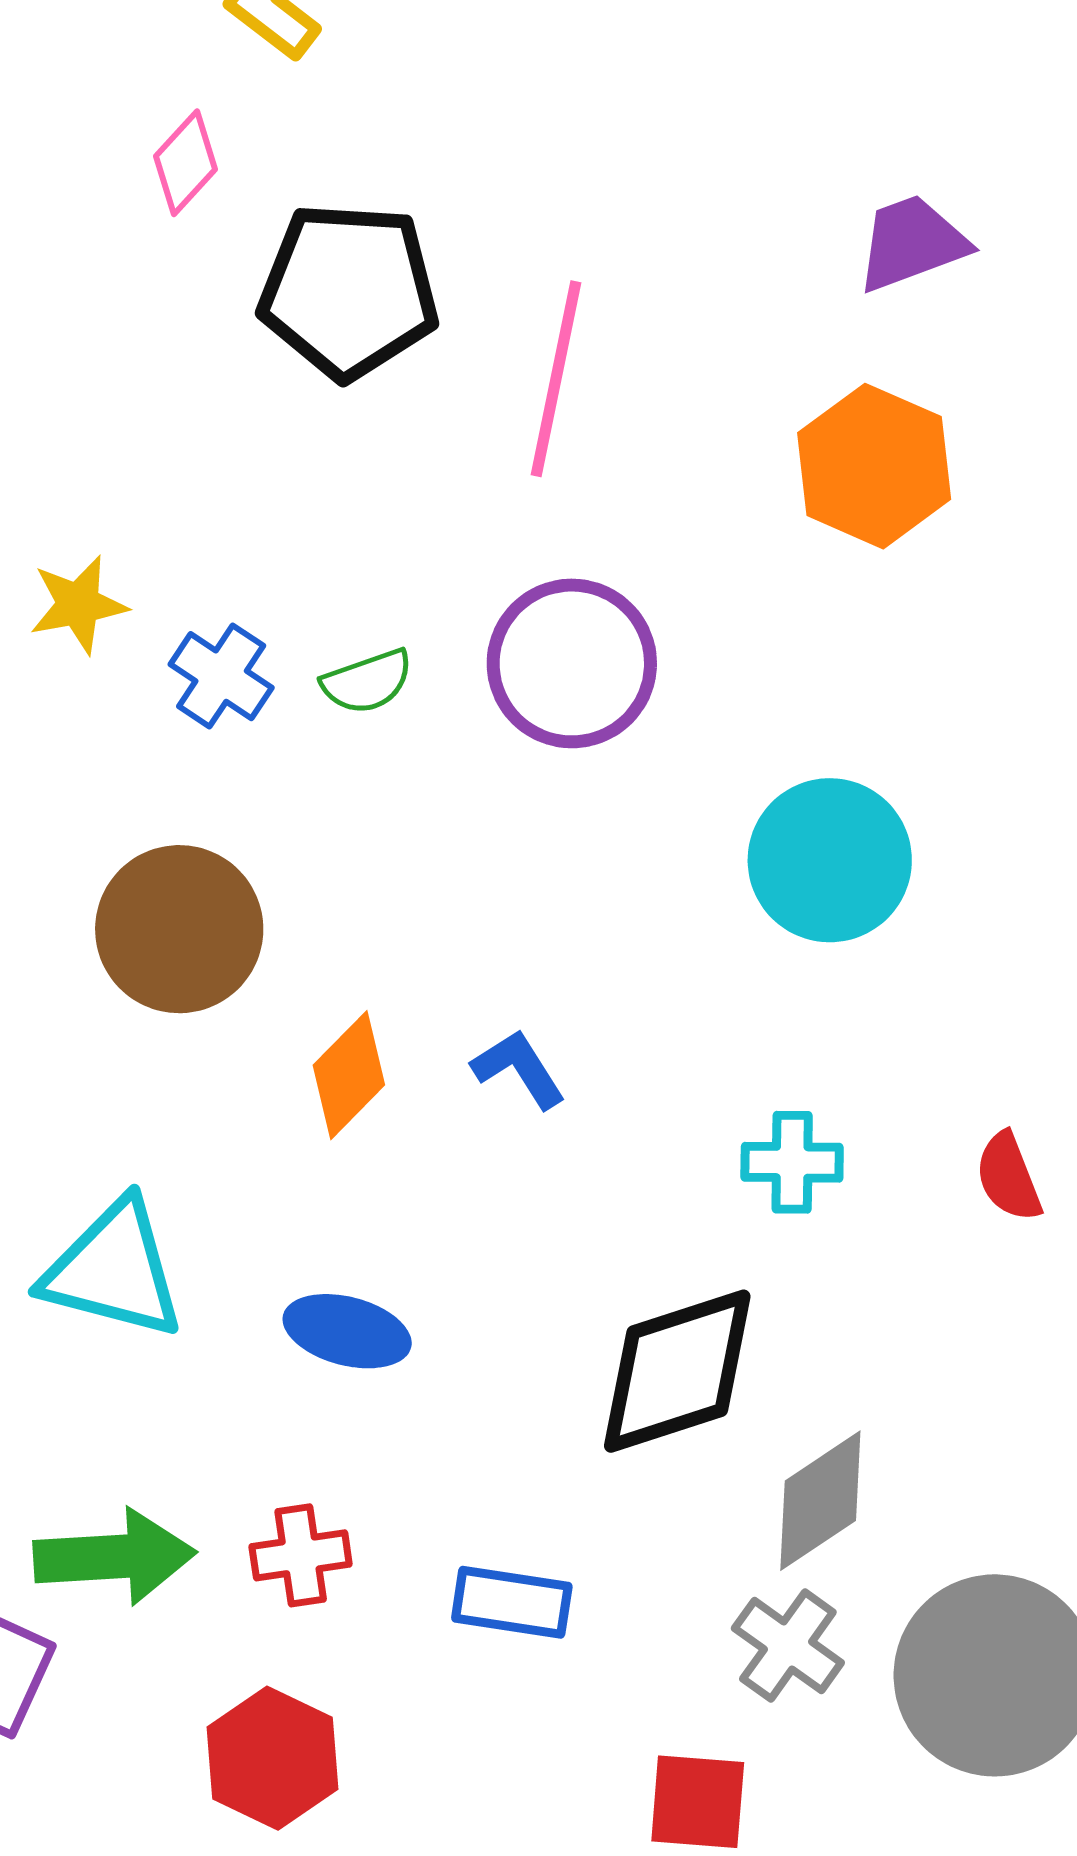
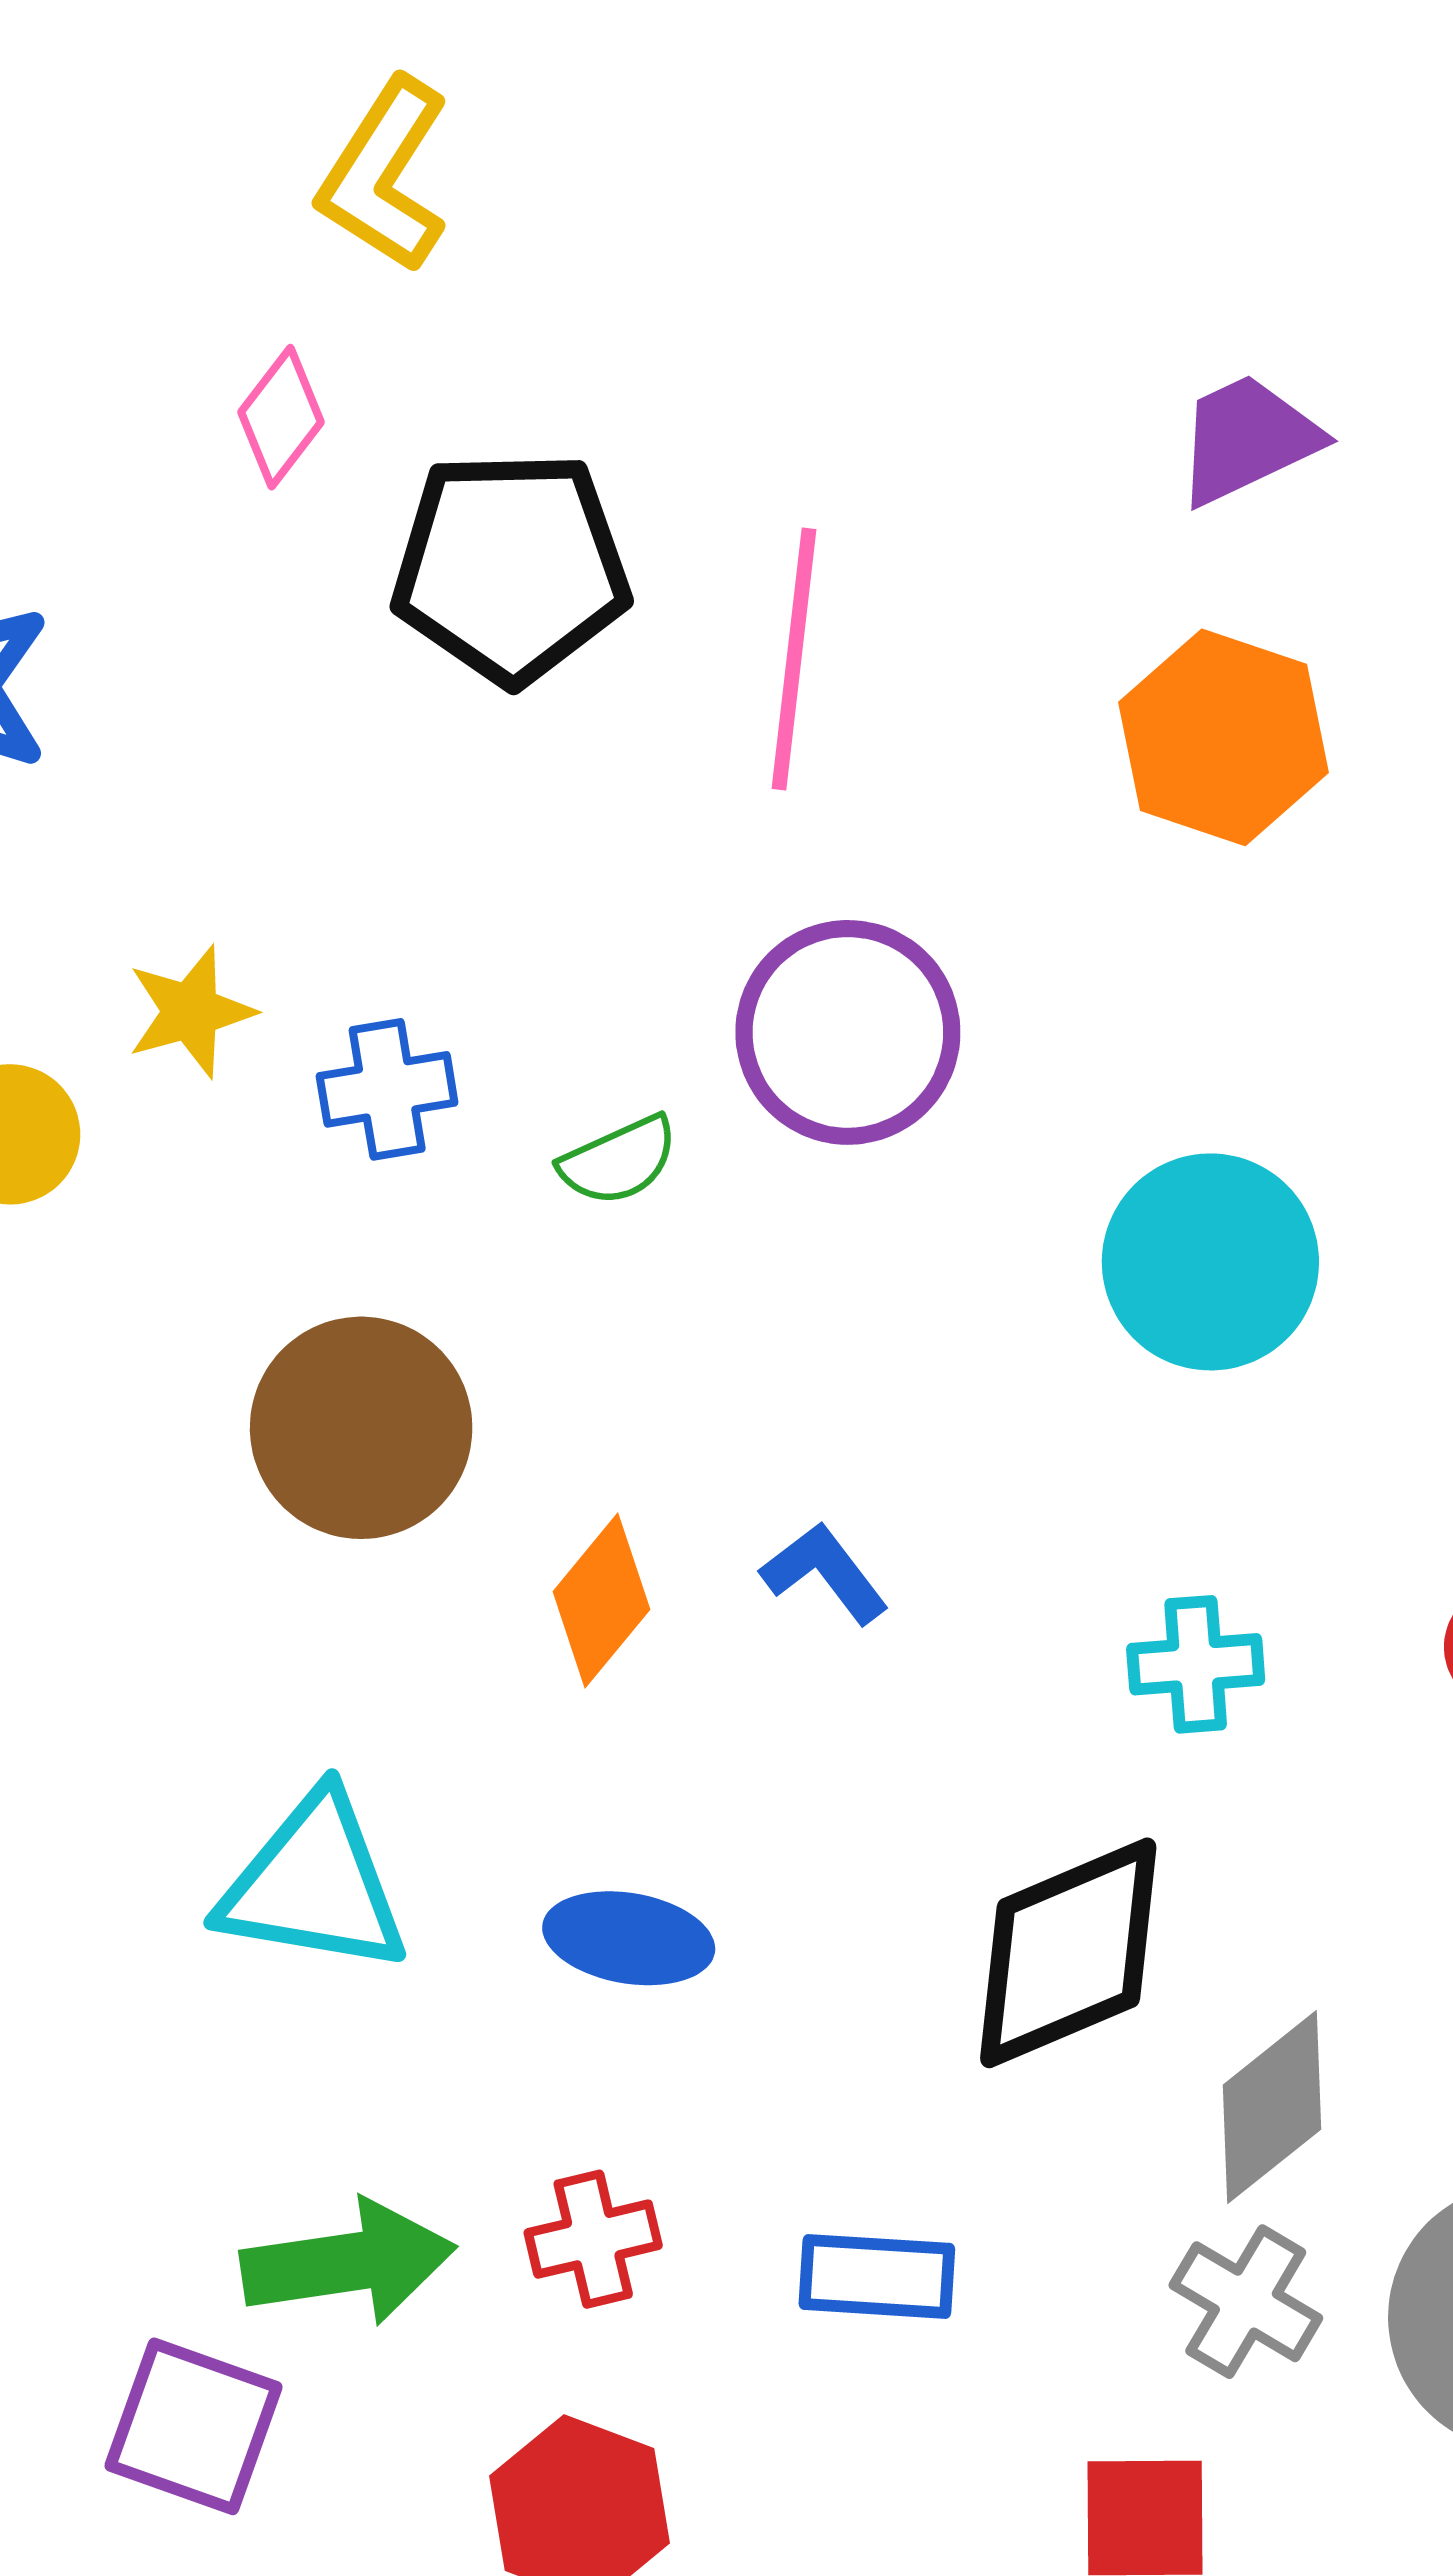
blue cross: (221, 676) -> (387, 1089), turned -38
green semicircle: (367, 681) -> (619, 1161), moved

